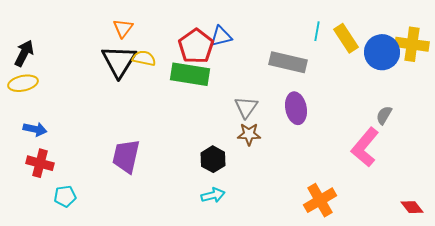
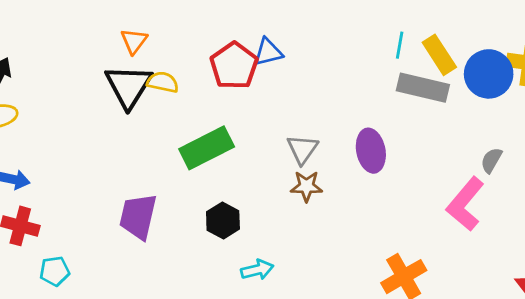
gray rectangle: (288, 62) -> (423, 88), moved
green rectangle: (190, 74) -> (207, 148), moved, turned -36
black hexagon: (213, 159) -> (223, 220), moved

